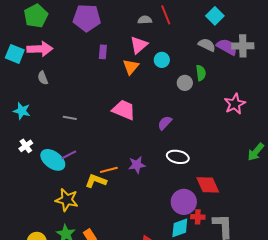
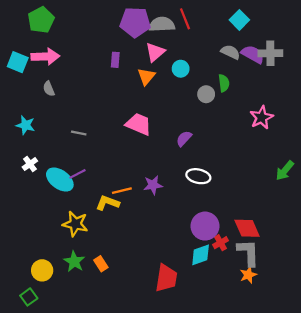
purple pentagon: (87, 18) -> (135, 22), moved
gray semicircle: (145, 20) -> (162, 24), size x1.6
red diamond: (208, 185) -> (247, 228), moved
red cross: (198, 217) -> (221, 243), turned -32

